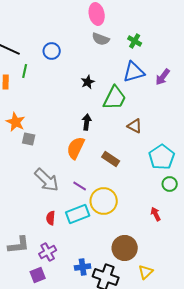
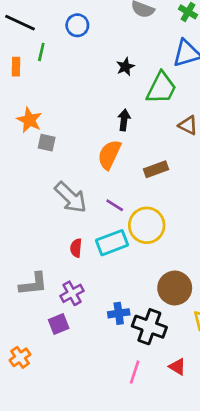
brown rectangle: (111, 159) -> (156, 169), turned -54

